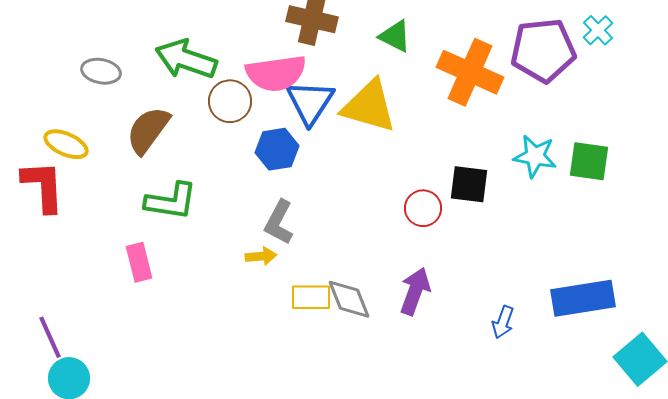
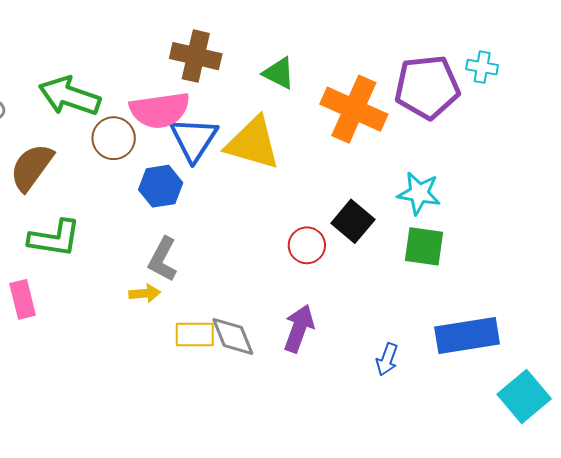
cyan cross: (598, 30) -> (482, 67), turned -36
green square: (589, 161) -> (424, 246), moved
black square: (469, 184) -> (353, 221), turned 33

